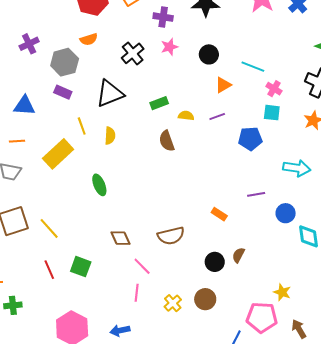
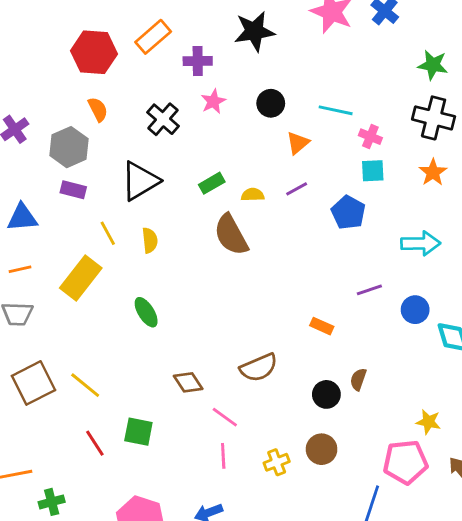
orange semicircle: (89, 39) -> (98, 109), turned -90
blue pentagon: (250, 139) -> (348, 213), turned -30
brown semicircle: (167, 141) -> (231, 235), size x1.4
yellow cross: (173, 303) -> (277, 462), turned 30

